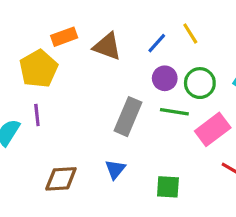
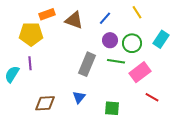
yellow line: (190, 34) -> (137, 12), moved
yellow pentagon: (39, 69) -> (31, 34), turned 30

